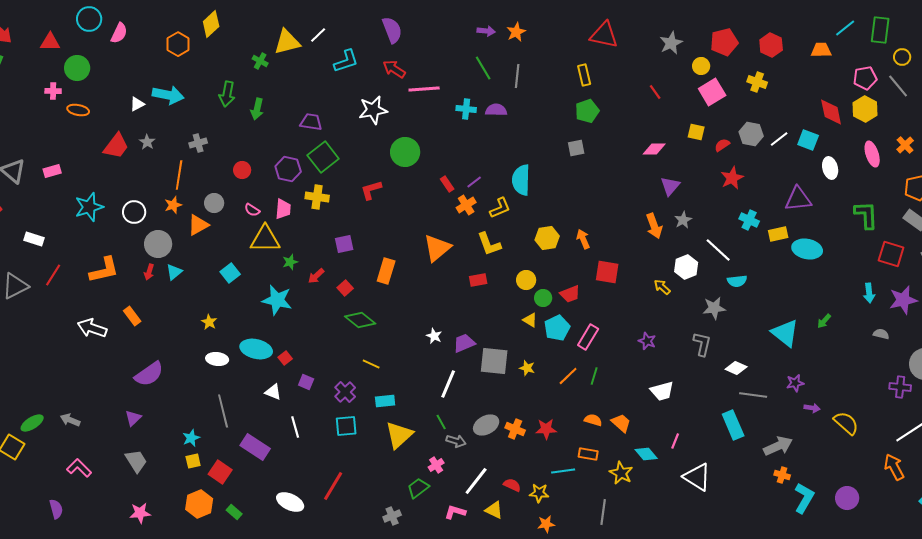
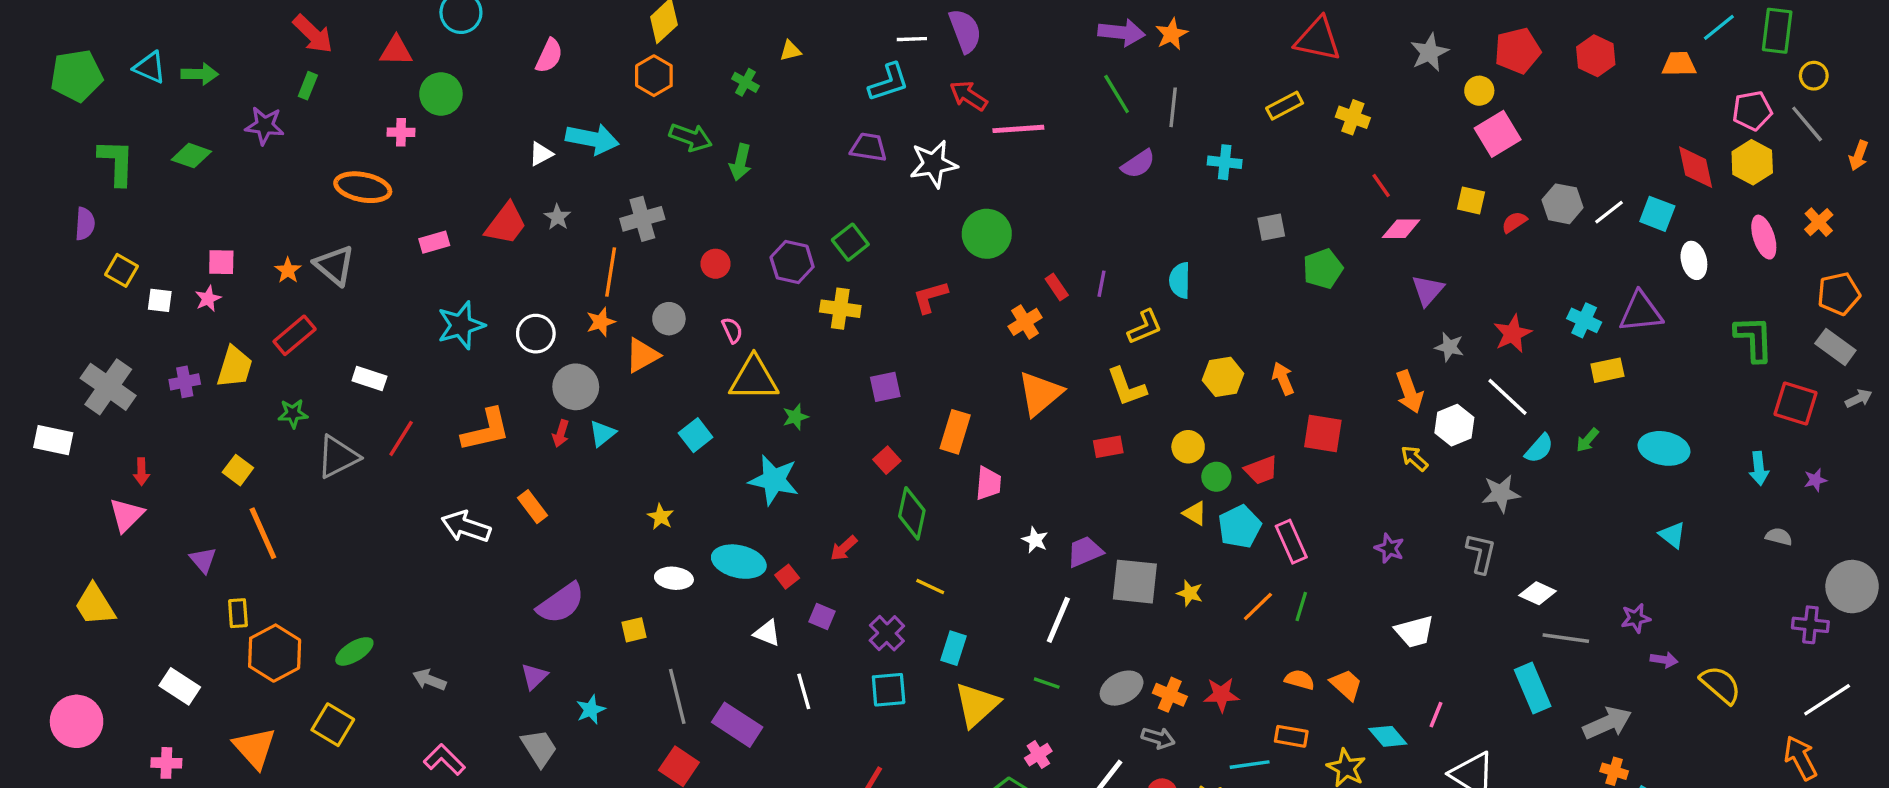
purple arrow: (486, 31) -> (1122, 32), size x1.5
pink semicircle: (119, 33) -> (549, 56), moved
white line: (318, 35) -> (912, 39), moved, turned 42
yellow triangle: (287, 42) -> (790, 51), size x0.5
orange hexagon: (178, 44) -> (654, 76), moved
yellow rectangle: (584, 75) -> (1285, 106), turned 75
yellow cross: (757, 82) -> (1353, 117), moved
red line: (655, 92) -> (1381, 186), moved
green arrow: (227, 94) -> (691, 137), turned -80
cyan cross: (466, 109) -> (1225, 162), moved
orange ellipse: (78, 110) -> (363, 187), moved, size x1.5
purple semicircle: (496, 110) -> (1138, 164), turned 145
green pentagon: (587, 111) -> (1323, 269), moved
purple trapezoid: (311, 122) -> (869, 147), moved
gray cross: (198, 143) -> (642, 219), size x1.4
green square: (323, 157) -> (850, 242), size x0.7
pink rectangle: (52, 171) -> (434, 242), moved
red star: (732, 178) -> (1513, 334), moved
cyan semicircle: (521, 180) -> (1180, 280), size x0.7
purple line: (474, 182) -> (1102, 284), turned -42
orange cross: (466, 205) -> (1025, 322), moved
pink trapezoid: (283, 209) -> (988, 483), moved
pink semicircle: (252, 210) -> (732, 330), turned -147
gray star: (683, 220) -> (1449, 347), turned -30
cyan cross: (749, 220) -> (1584, 320), moved
orange arrow: (654, 226) -> (1409, 392), moved
cyan ellipse: (807, 249) -> (1664, 448), moved
red arrow: (316, 276) -> (844, 548), moved
cyan semicircle: (737, 281) -> (1539, 448), turned -42
purple star: (903, 300) -> (1815, 480), size x0.5
green diamond: (360, 320) -> (912, 513), turned 64
green arrow: (824, 321) -> (1587, 440), moved
cyan triangle: (785, 333) -> (1672, 535), moved, size x0.6
pink rectangle: (588, 337) -> (1291, 542), turned -55
cyan rectangle: (385, 401) -> (953, 648), turned -66
gray line: (223, 411) -> (677, 696), moved
green line: (441, 422) -> (1047, 683), turned -42
green ellipse: (32, 423) -> (354, 651), moved
cyan star: (191, 438) -> (591, 710), moved
gray arrow: (456, 441) -> (1158, 738), moved
yellow square: (193, 461) -> (634, 630), moved

